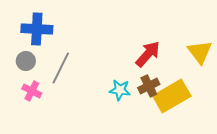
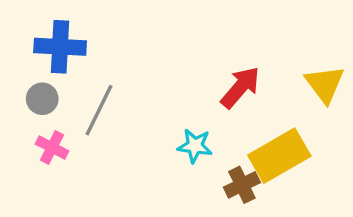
brown cross: (149, 86) -> (242, 185), moved

